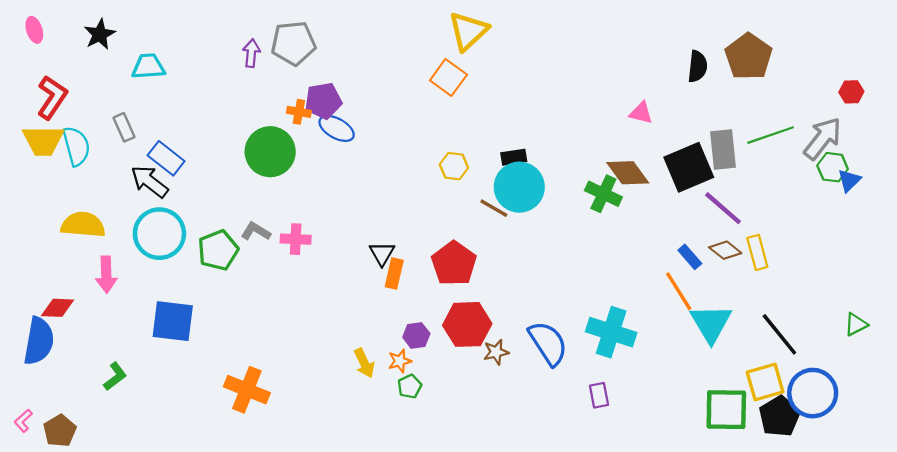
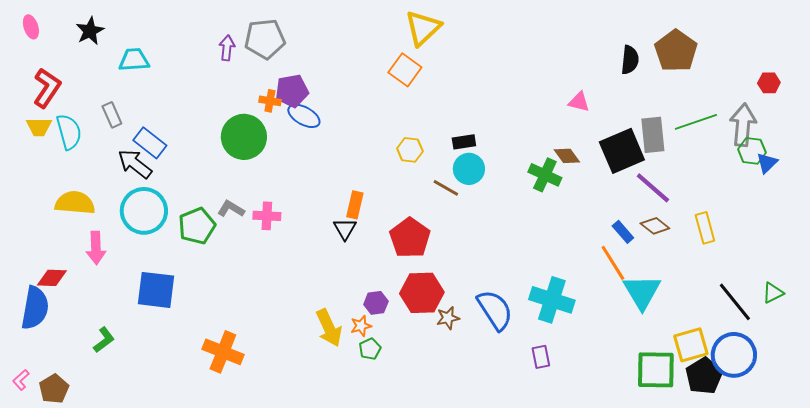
gray arrow: (823, 138) -> (743, 125), turned -33
yellow trapezoid: (43, 141) -> (39, 127), size x0.7
brown diamond: (628, 173) -> (567, 156), size x0.7
cyan circle: (519, 187) -> (469, 169), size x0.7
yellow rectangle: (757, 252) -> (705, 228), moved
orange rectangle: (394, 273) -> (355, 205), moved
black line: (779, 334) -> (735, 302), moved
yellow arrow: (364, 363) -> (329, 328), size x1.4

